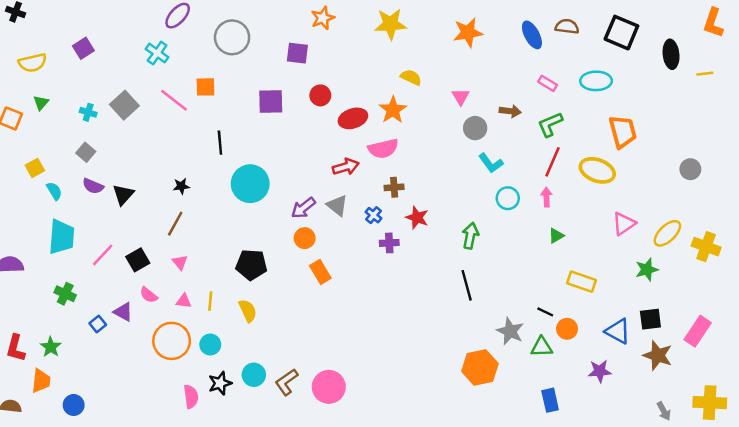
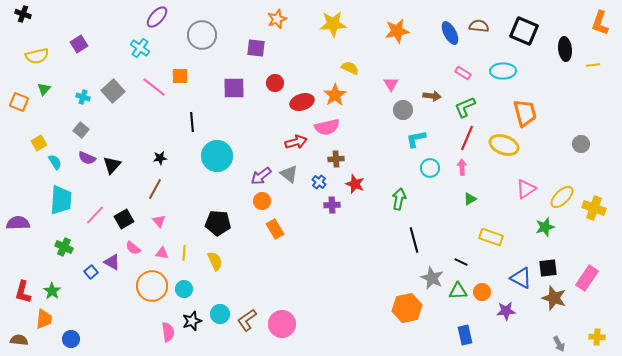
cyan L-shape: (491, 163) -> (416, 139), turned 115
black line: (467, 285) -> (414, 240), moved
orange circle: (567, 329) -> (482, 292), moved
yellow cross: (710, 403) -> (597, 337), size x0.6

